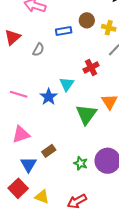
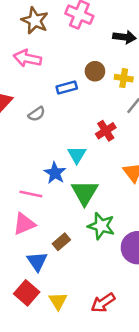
gray semicircle: (38, 50) -> (37, 114), turned 32
pink line: (19, 94) -> (31, 194), moved
green triangle: (86, 114) -> (85, 193), moved
green star: (81, 163) -> (101, 226), moved, size x1.5
yellow triangle: (42, 197) -> (58, 301), turned 42

